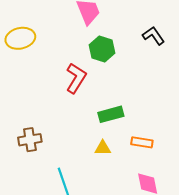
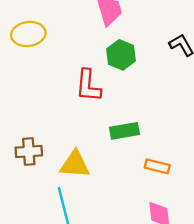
red L-shape: (76, 78) -> (88, 86), turned 148
yellow triangle: (103, 148) -> (75, 164), moved, size x1.6

